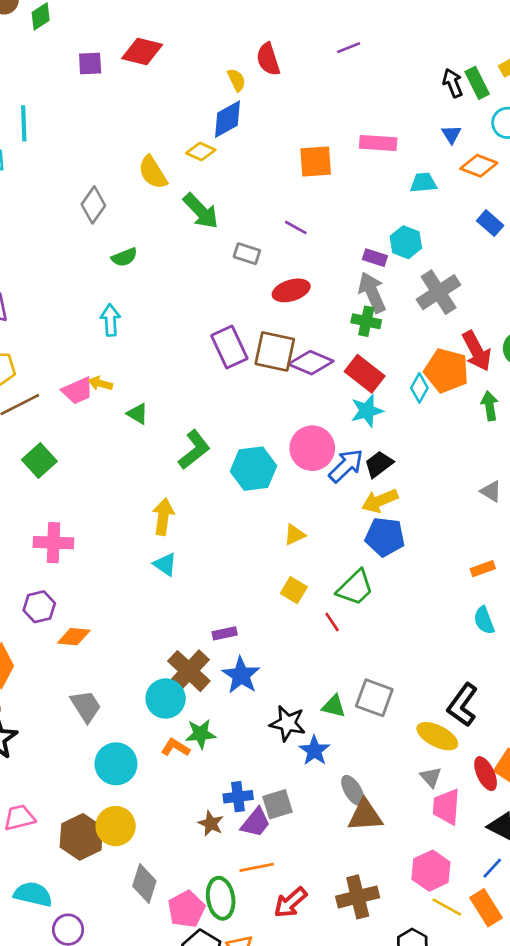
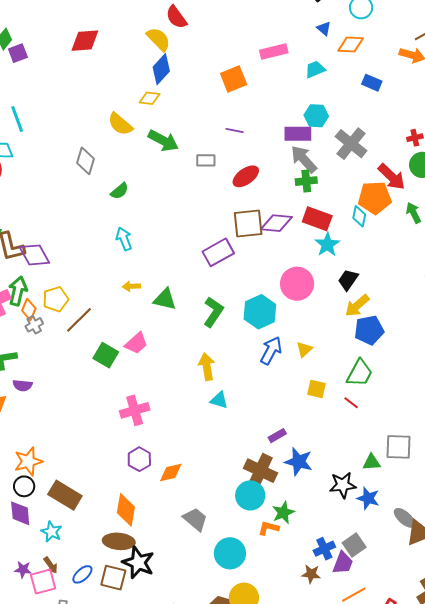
purple square: (90, 64) -> (18, 53), moved
yellow semicircle: (236, 80) -> (159, 39), size x1.5
purple rectangle: (375, 258) -> (298, 134), size x1.5
purple rectangle: (229, 347) -> (218, 252), moved, turned -76
pink trapezoid: (78, 391) -> (136, 343), moved
green triangle: (138, 414) -> (165, 299), size x1.4
blue arrow: (346, 466) -> (271, 351), moved

